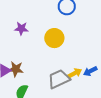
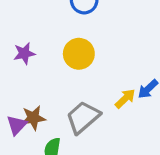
gray trapezoid: (59, 79) -> (83, 117), moved

